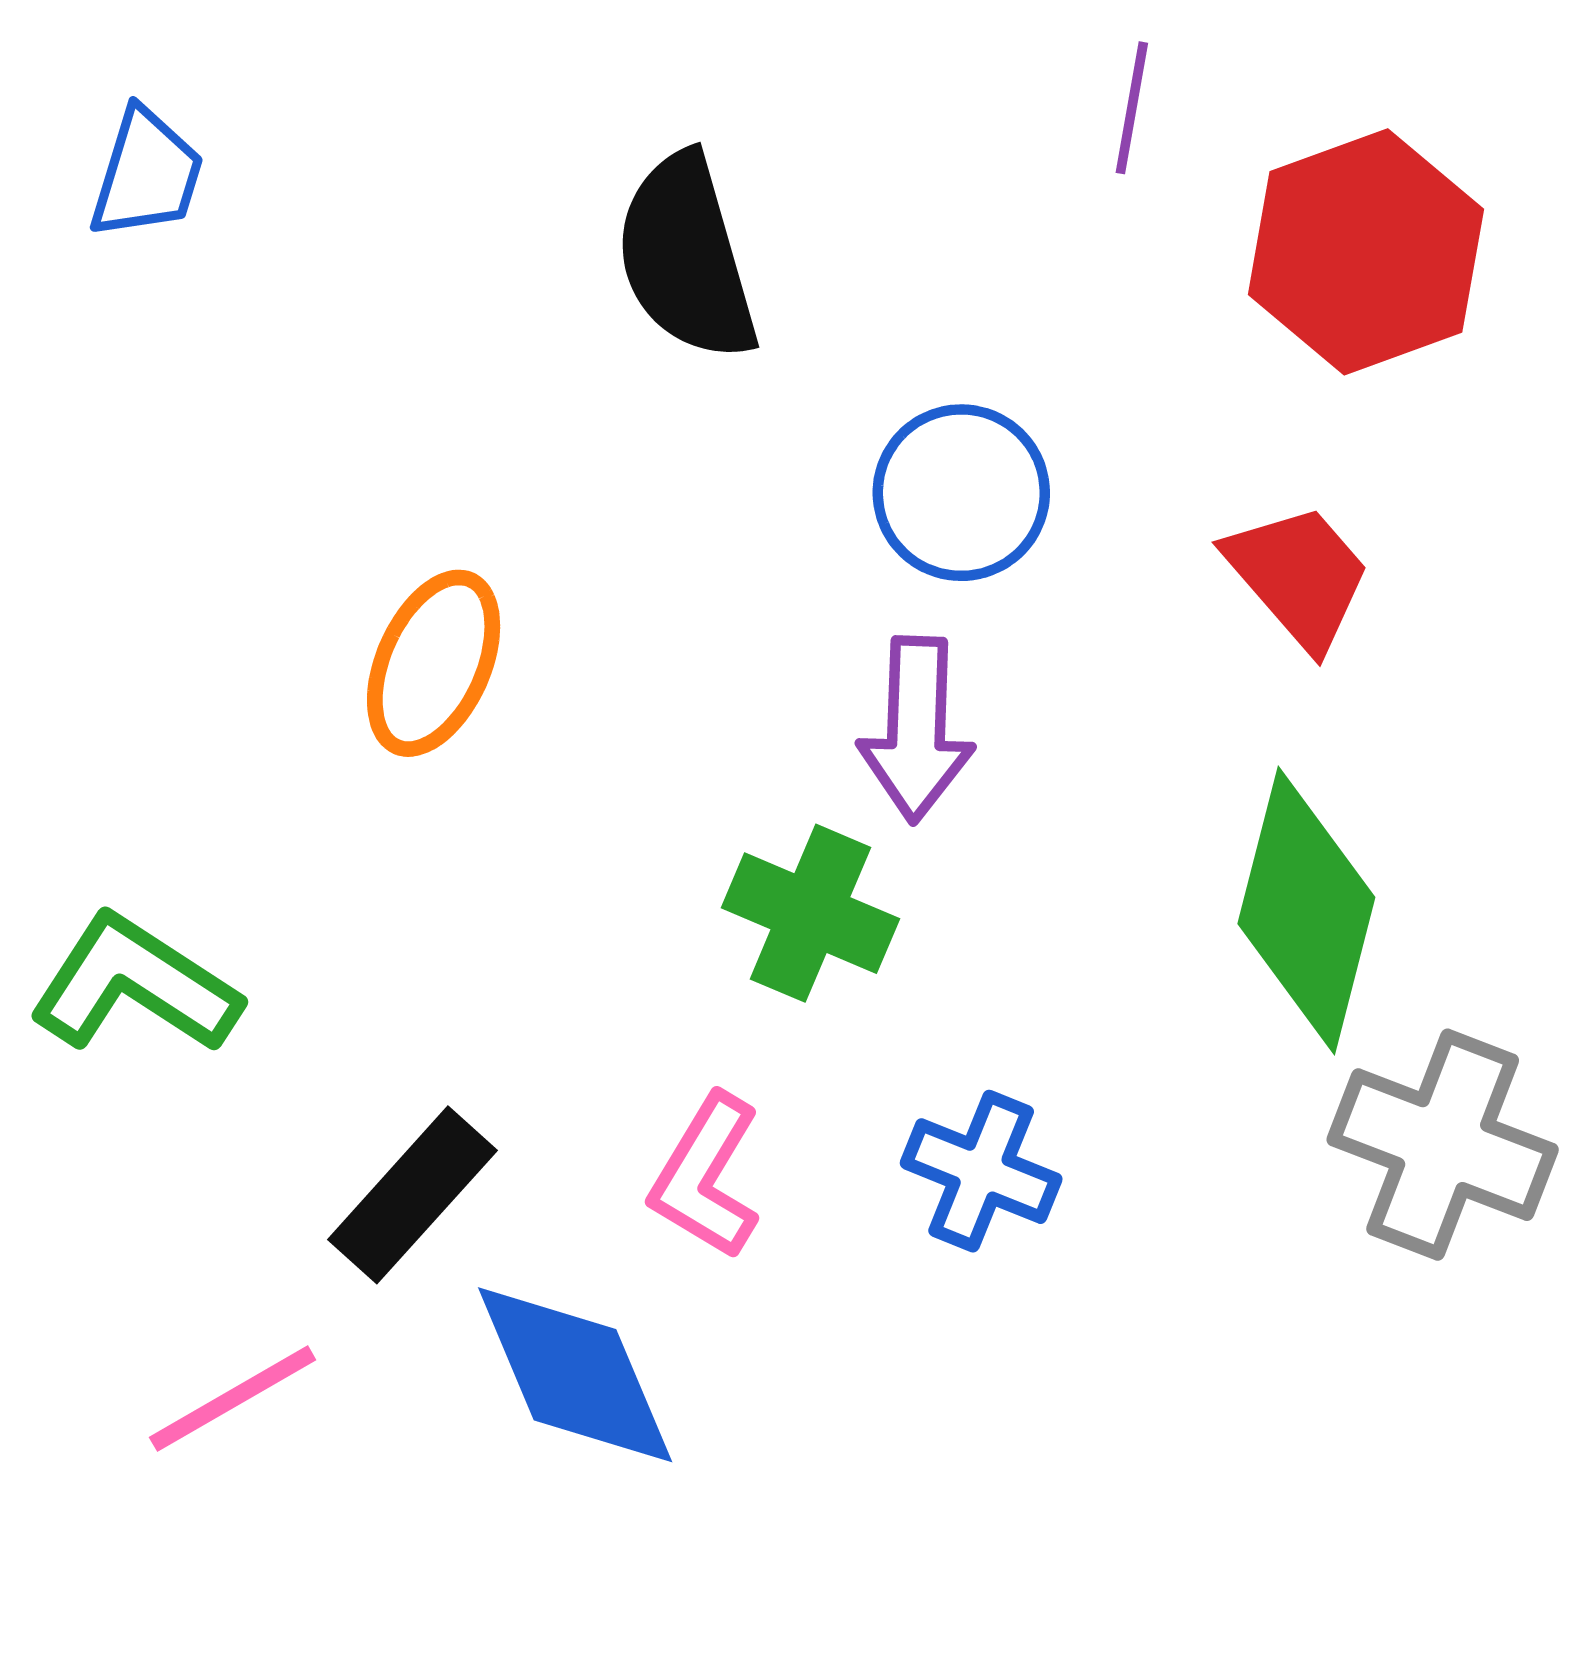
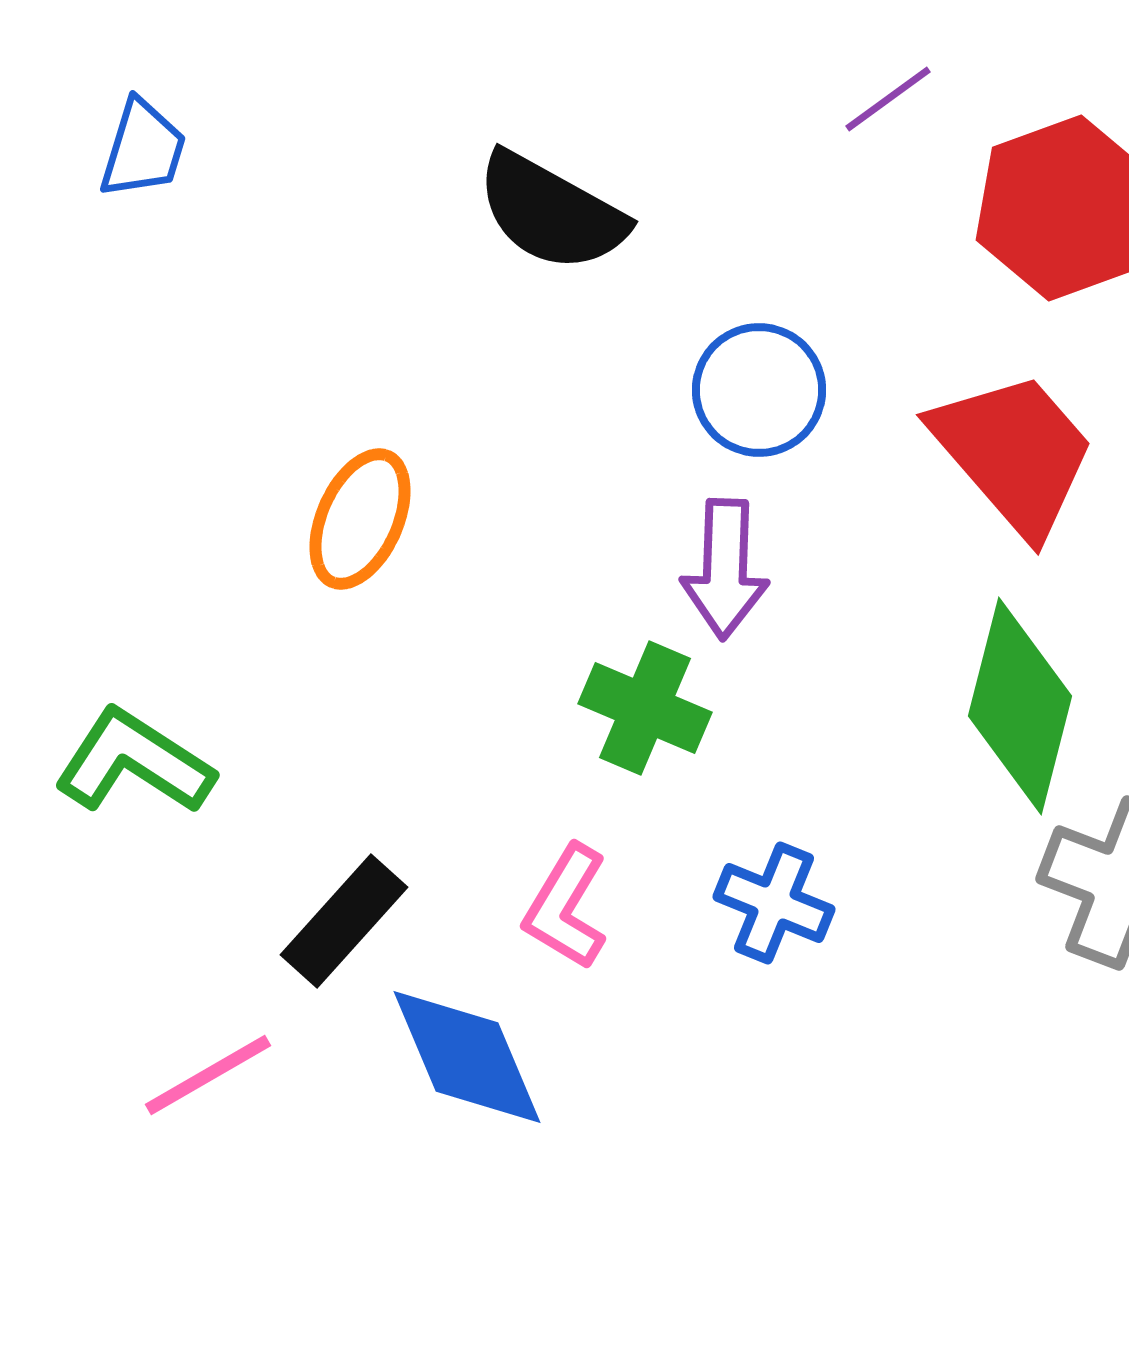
purple line: (1132, 108) -> (888, 99), turned 44
black semicircle: (686, 257) -> (551, 212), turned -45
red trapezoid: (1298, 576) -> (1014, 453), size x1.5

